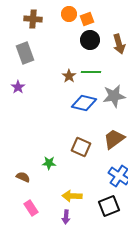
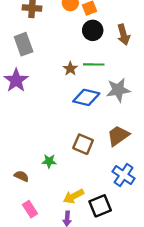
purple star: (18, 87) -> (16, 80), size x1.6
yellow arrow: (72, 196) -> (74, 196), turned -30
black square: (109, 206) -> (100, 206), moved

